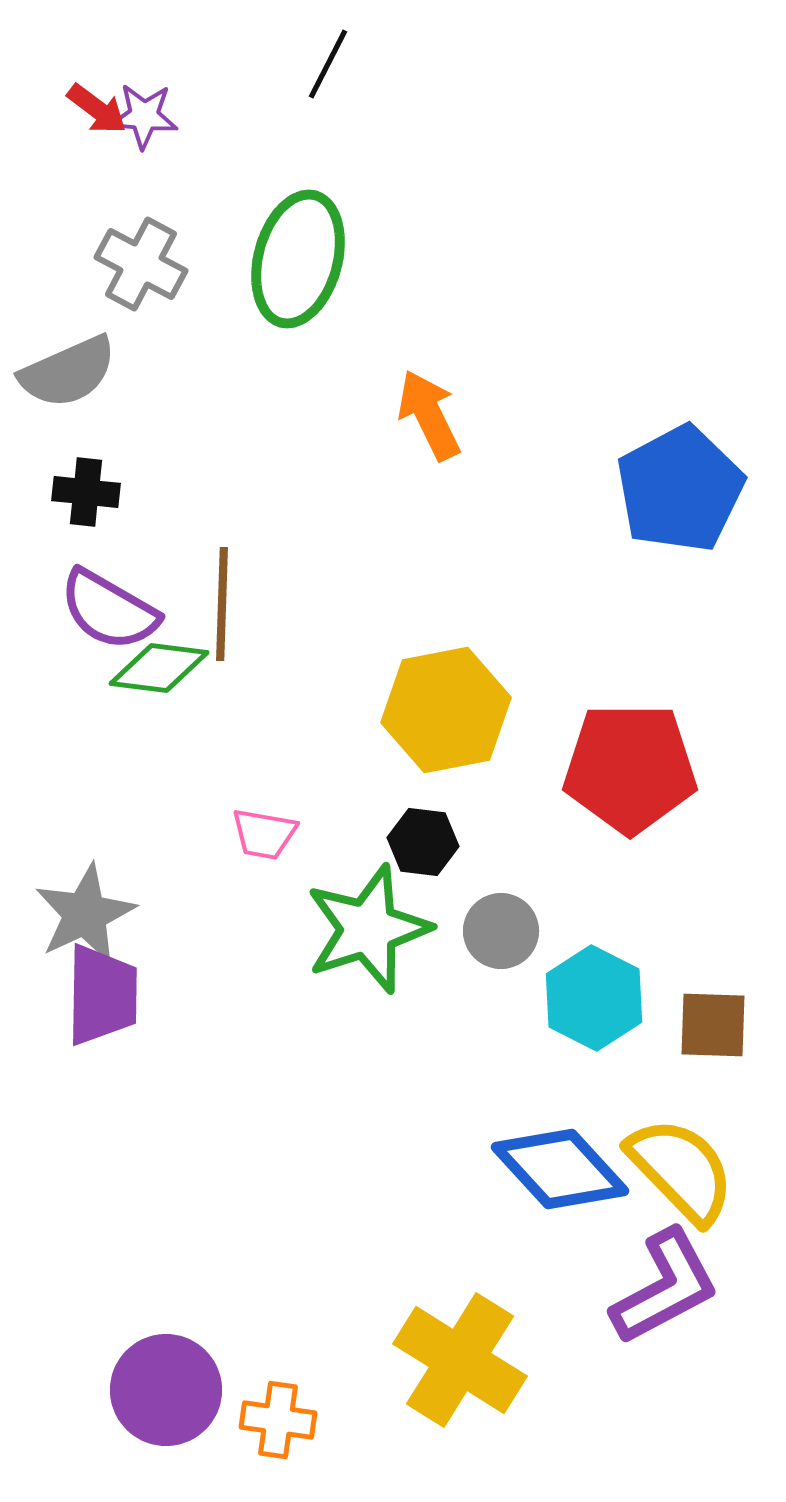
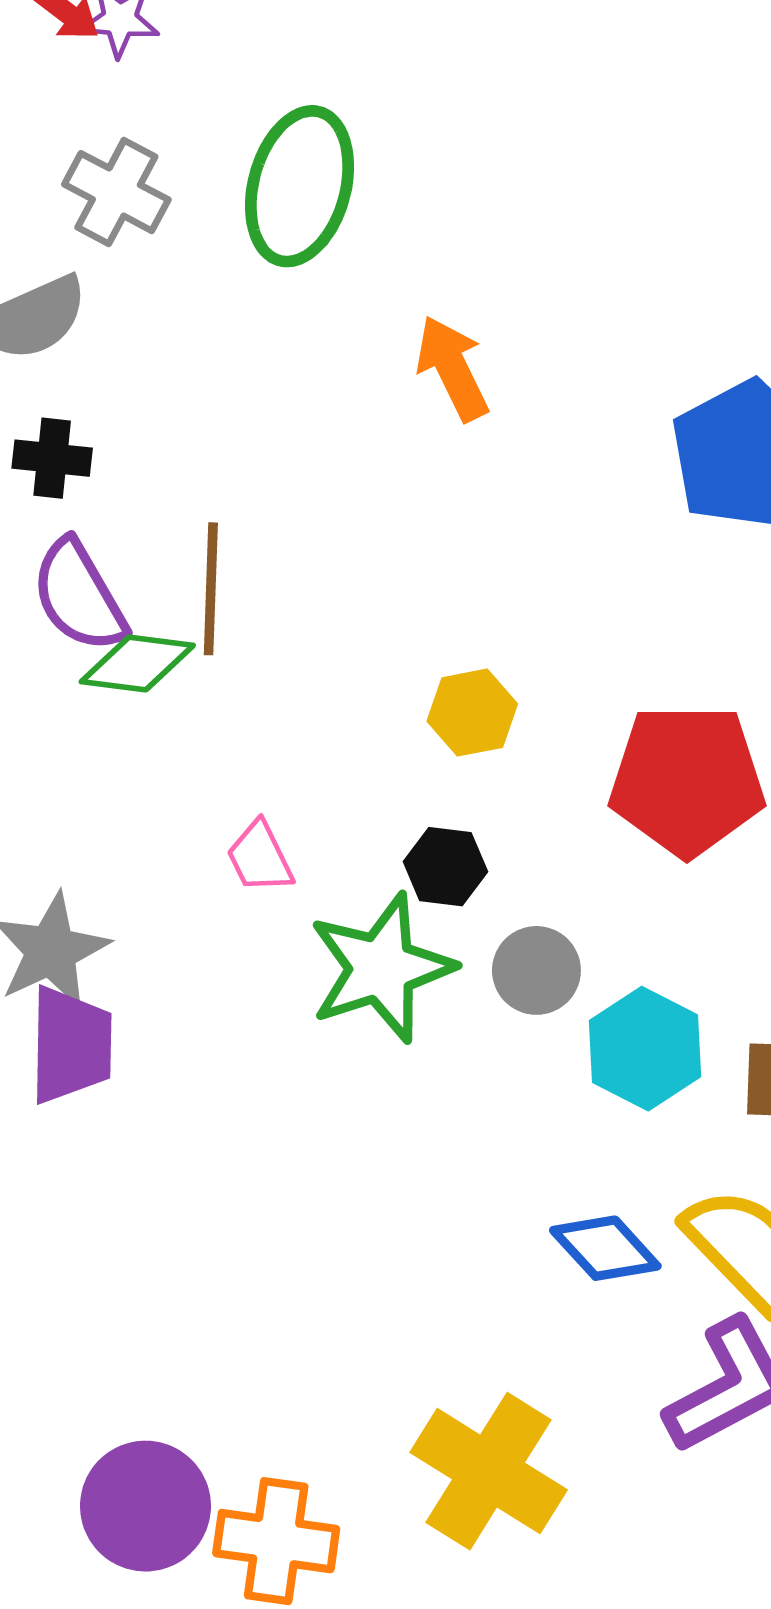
purple semicircle: (109, 610) -> (79, 596), turned 30
yellow hexagon: (446, 710) -> (472, 713), size x0.6
pink trapezoid: (264, 834) -> (260, 857), turned 54
blue diamond: (560, 1169) -> (605, 1248), size x0.7
orange cross: (278, 1420) -> (276, 1541), size x1.4

